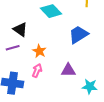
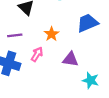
purple line: (13, 48) -> (15, 35), moved
orange star: (39, 51) -> (52, 34), moved

